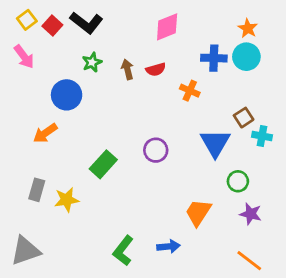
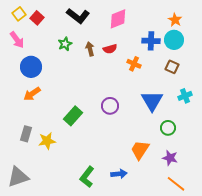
black L-shape: (86, 23) -> (78, 16), moved
blue circle: (67, 95) -> (31, 67), moved
brown square: (244, 118) -> (172, 67), moved, turned -32
cyan cross: (262, 136) -> (185, 96), turned -32
purple star: (251, 214) -> (170, 158), moved

